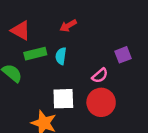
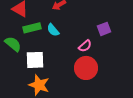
cyan semicircle: (61, 56) -> (53, 30), turned -48
white square: (63, 99) -> (35, 60), moved

